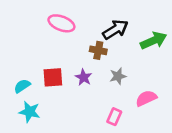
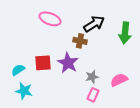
green arrow: (154, 41) -> (125, 33), turned 120
gray star: (118, 76) -> (92, 77), moved
purple star: (84, 77) -> (68, 63), size x1.5

